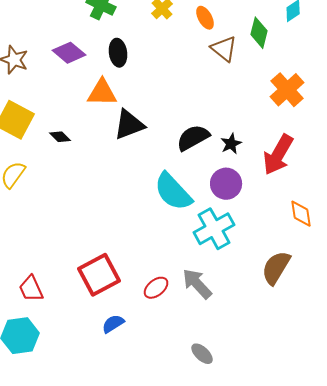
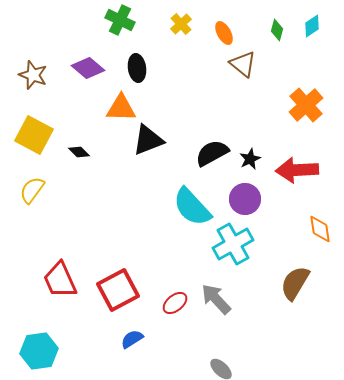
green diamond: (259, 33) -> (277, 30), moved, size x0.7
red arrow: (278, 155) -> (297, 170), turned 57
red trapezoid: (31, 289) -> (60, 280), moved, size x1.4

